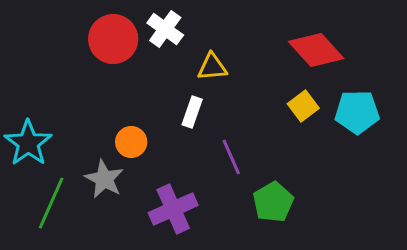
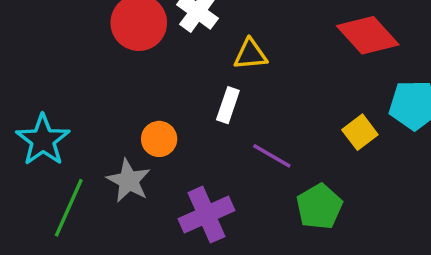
yellow square: (303, 106) -> (360, 132), moved
purple line: (231, 157) -> (272, 156), turned -36

